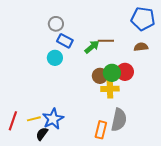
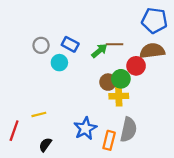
gray circle: (56, 24) -> (41, 45), moved
brown semicircle: (141, 47) -> (152, 51), size x1.6
red circle: (125, 72) -> (136, 66), moved
yellow line: (34, 119) -> (39, 114), moved
blue star: (53, 119) -> (85, 128), moved

